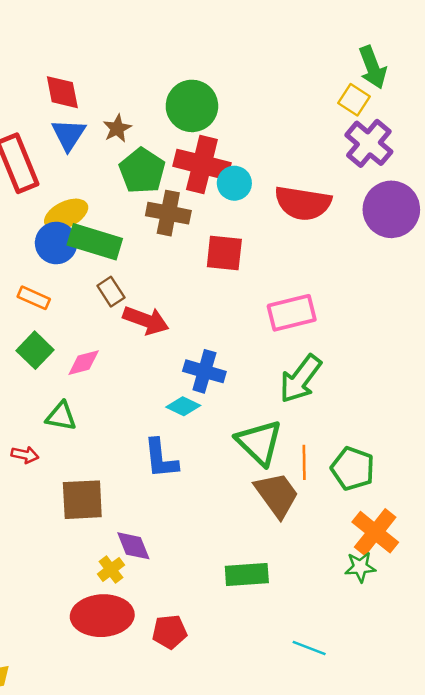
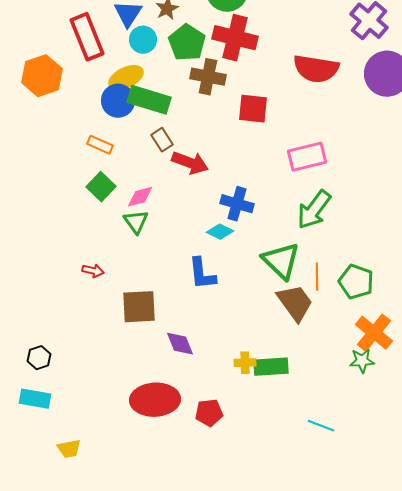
cyan circle: (234, 183) -> (143, 40), moved
green triangle: (61, 416) -> (136, 222), moved, turned 44
yellow cross: (111, 570) -> (245, 363), moved, turned 35

